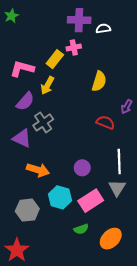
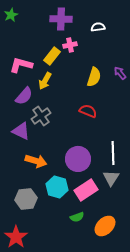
purple cross: (79, 20) -> (61, 19), moved
purple arrow: (127, 107) -> (120, 73), moved, turned 112
red semicircle: (105, 122) -> (88, 111), moved
purple circle: (82, 168) -> (78, 159), size x1.6

